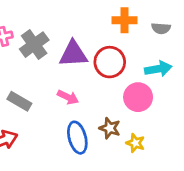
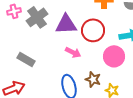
pink arrow: (68, 97) -> (73, 52), moved

